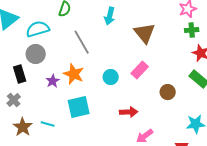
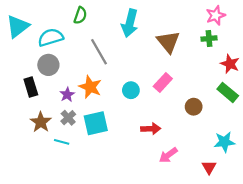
cyan arrow: (110, 16) -> (130, 23), size x1.4
green cross: (192, 30) -> (209, 39), moved
gray cross: (14, 100) -> (68, 118), moved
brown star: (23, 127) -> (41, 122), moved

